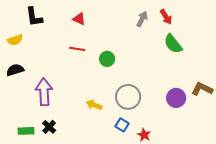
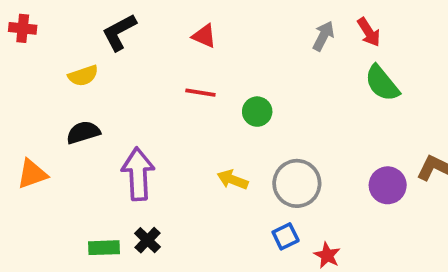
black L-shape: (34, 17) -> (119, 32), turned 70
yellow arrow: (94, 105) -> (233, 180), moved
blue square: (122, 125) -> (286, 236), turned 32

